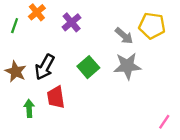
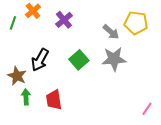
brown star: (16, 72) -> (17, 76), moved
red trapezoid: (56, 97) -> (54, 100), moved

